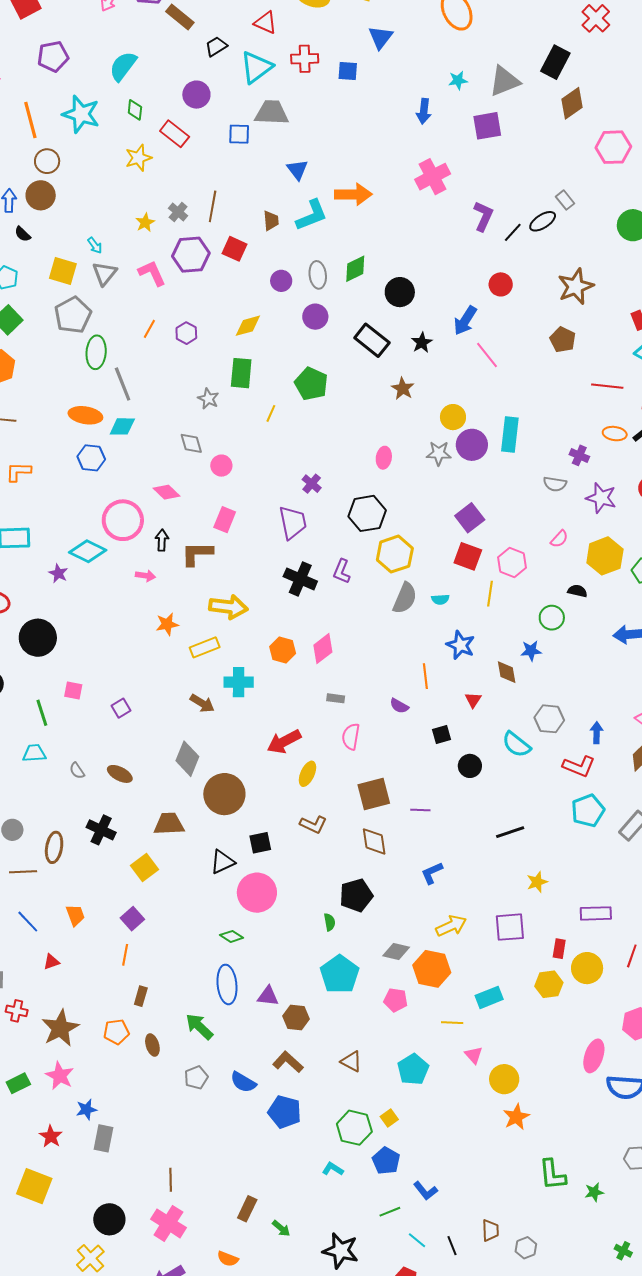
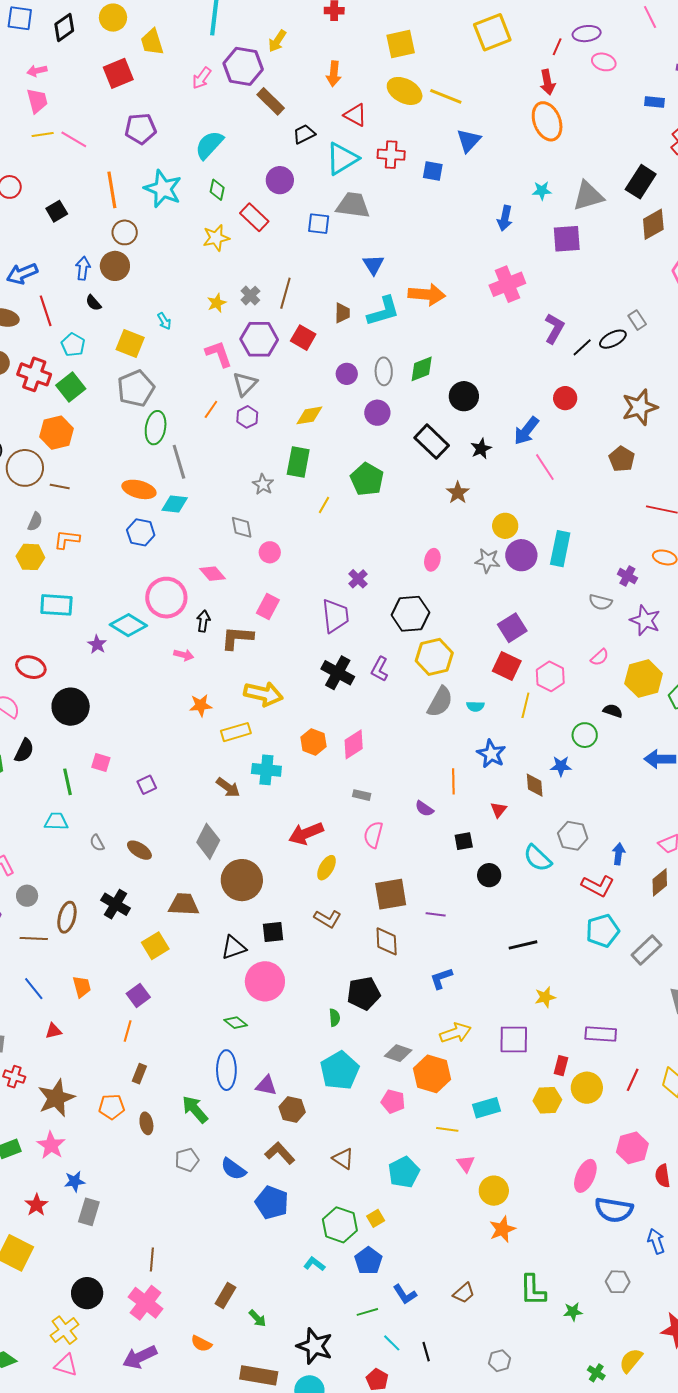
gray triangle: (105, 273) -> (245, 384), moved
brown trapezoid: (490, 1230) -> (464, 1293), moved, turned 45

